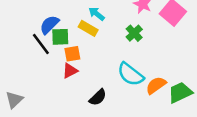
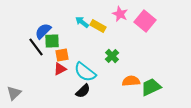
yellow rectangle: (88, 28) -> (98, 26), moved
green cross: (134, 33) -> (112, 56), moved
cyan semicircle: (131, 74) -> (85, 72), moved
orange semicircle: (156, 85) -> (131, 81), turned 30

